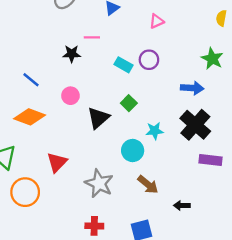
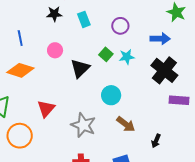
purple circle: (149, 60) -> (120, 26), moved
cyan rectangle: (124, 65) -> (84, 19), moved, turned 42
blue line: (31, 80) -> (20, 38), turned 42
cyan star: (155, 131) -> (127, 57), moved
black arrow: (182, 205) -> (156, 141), turned -64

